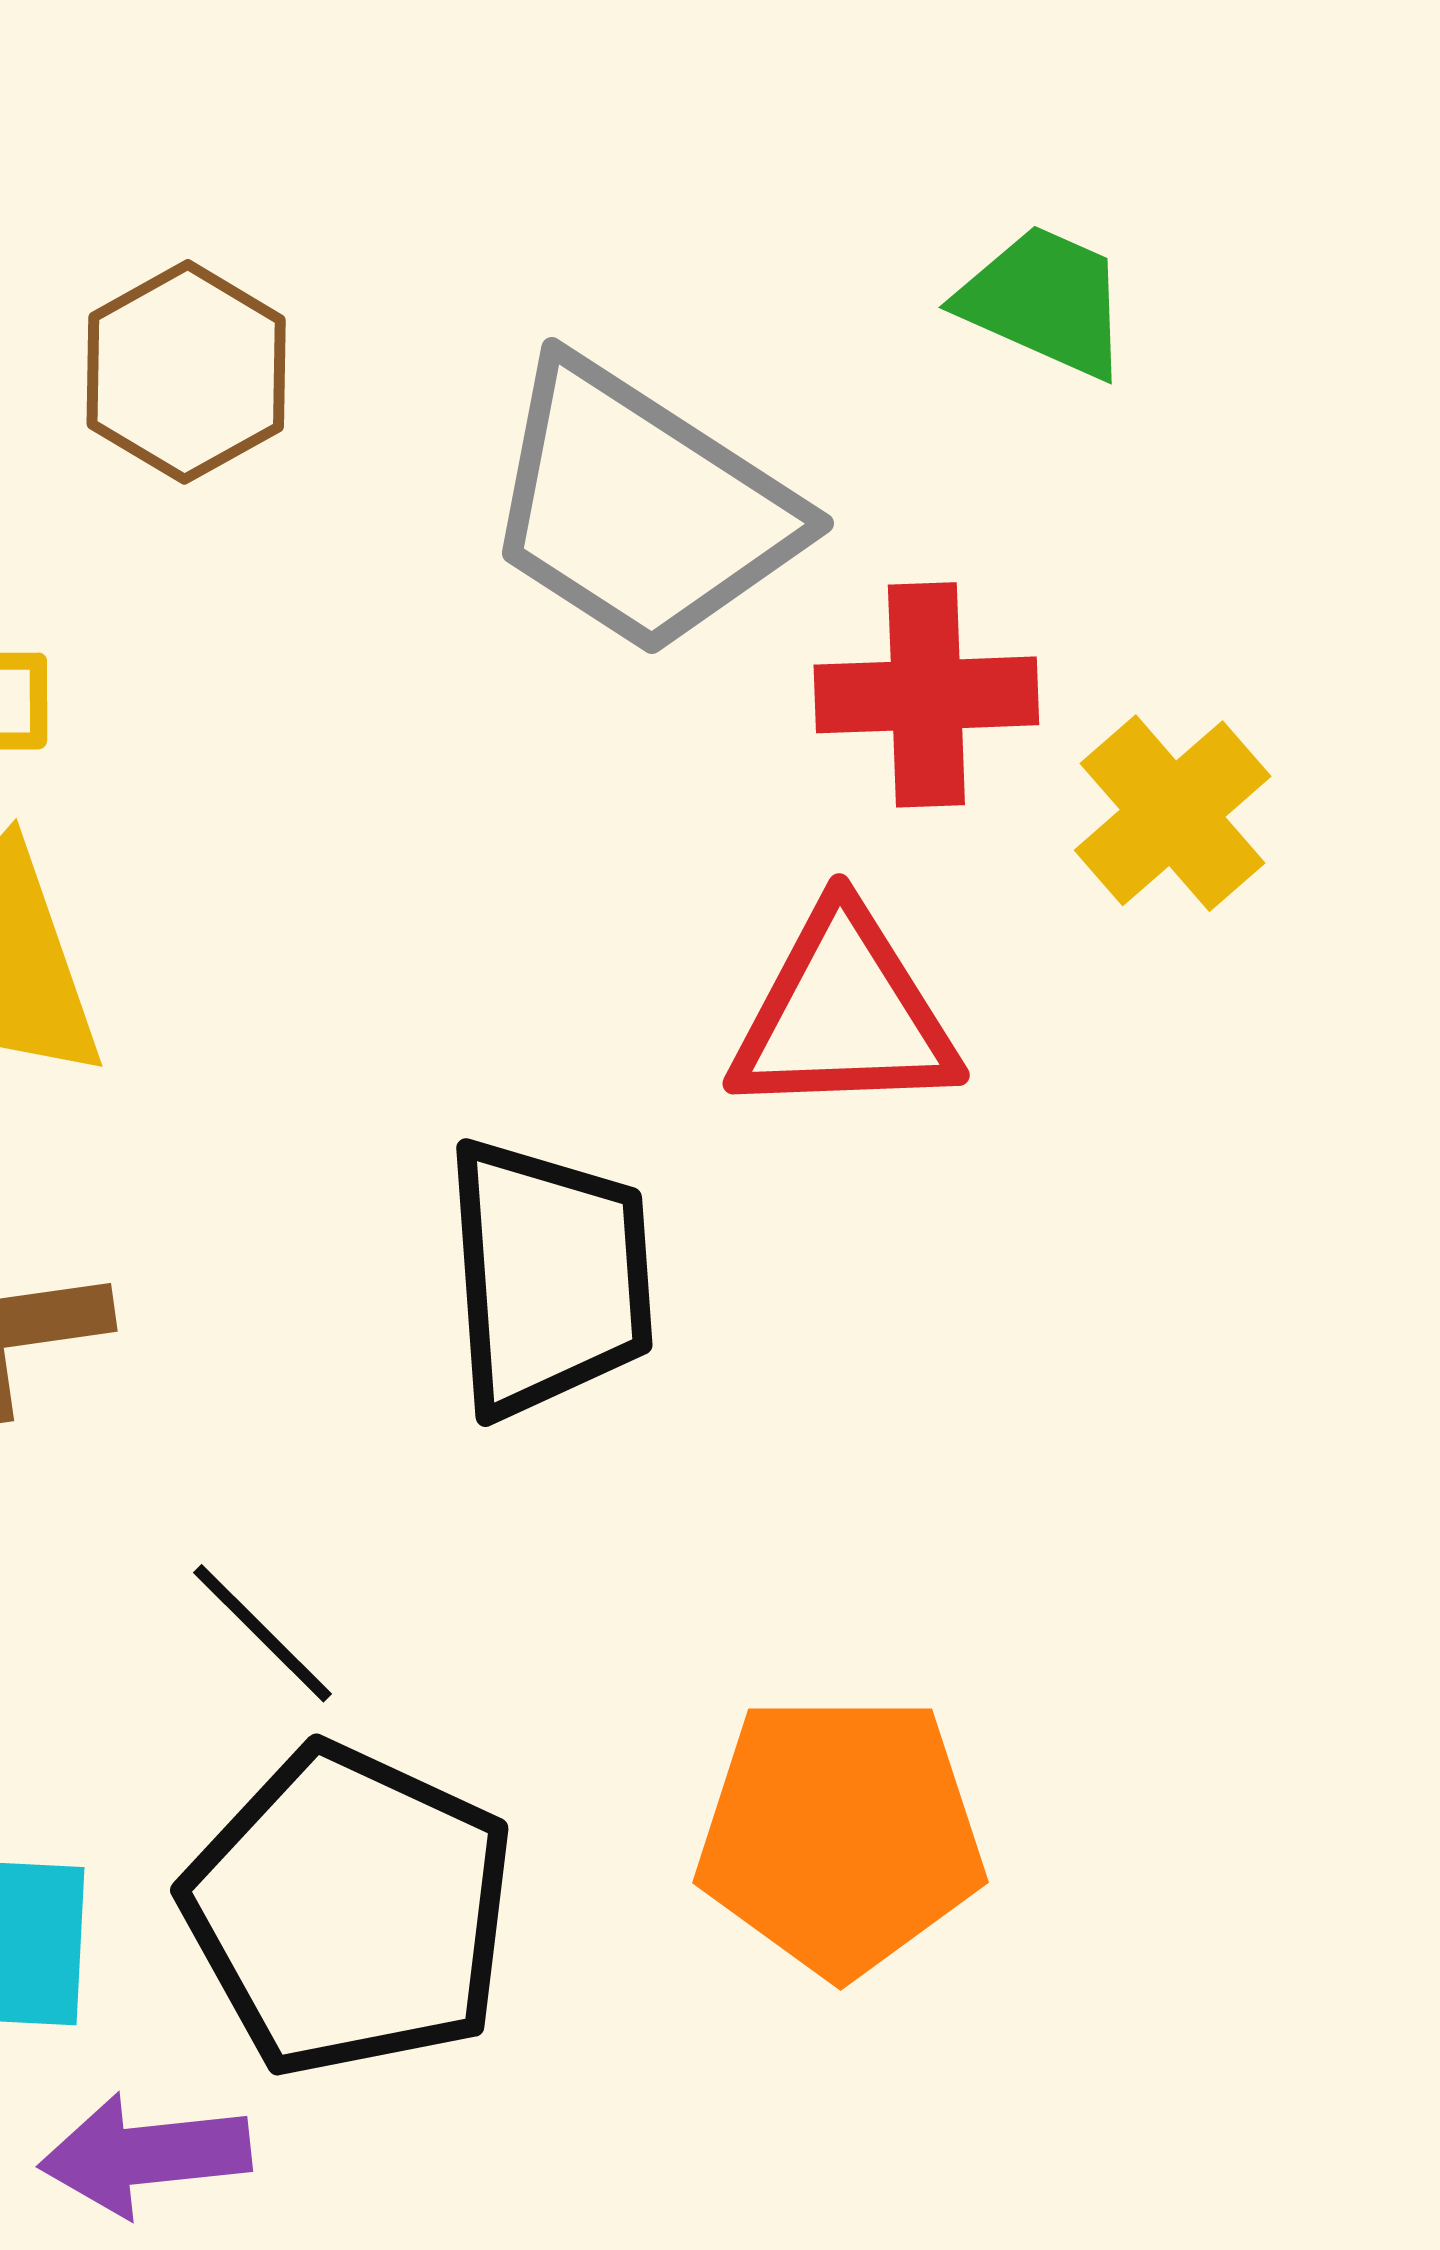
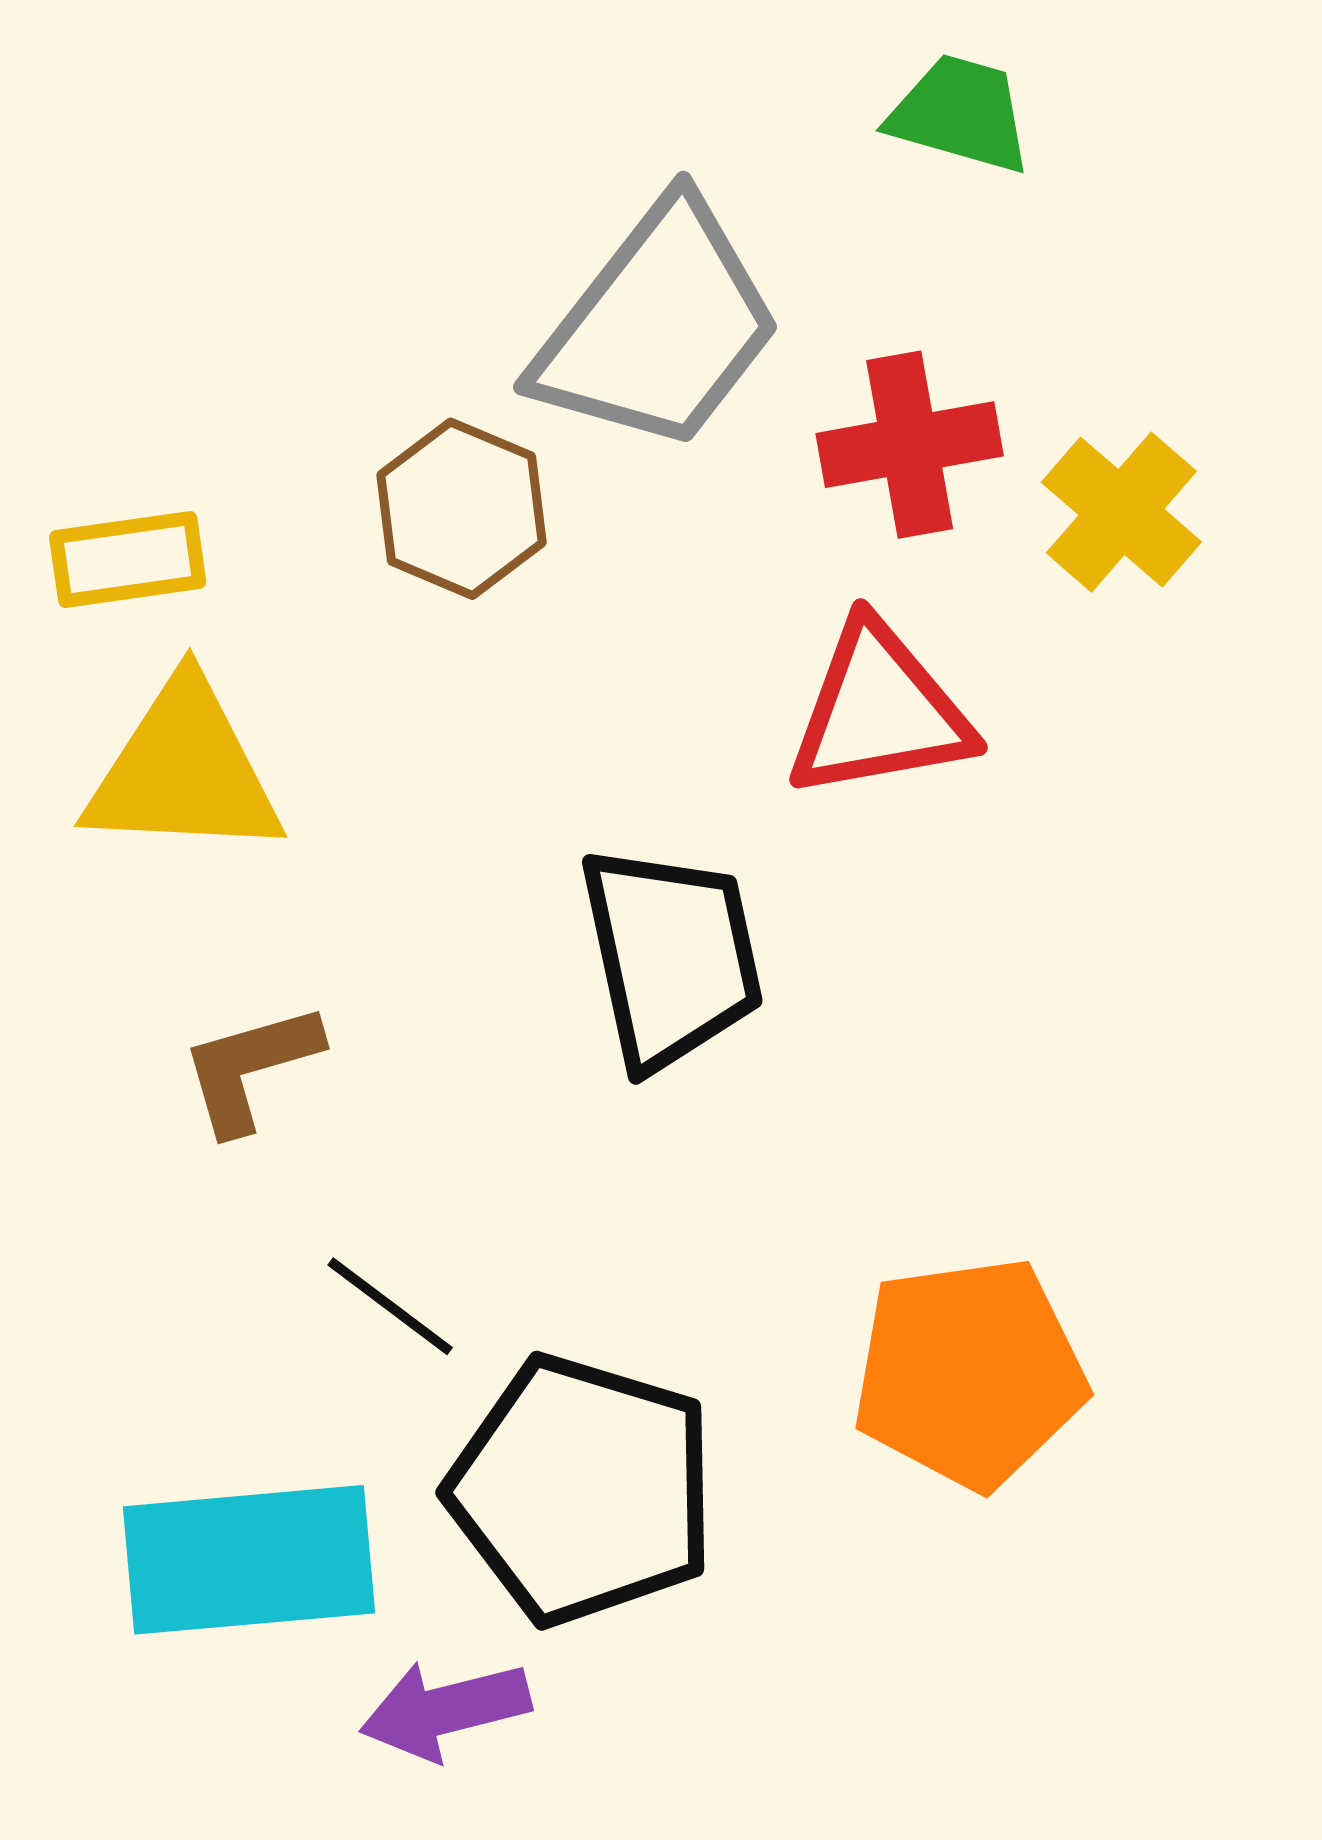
brown hexagon: (186, 372) -> (461, 509), moved
gray trapezoid: (641, 508) -> (658, 327), turned -77
black line: (263, 1633) -> (390, 1306), moved

